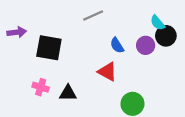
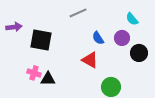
black circle: (166, 36) -> (139, 53), moved
black triangle: (68, 93) -> (48, 79), moved

